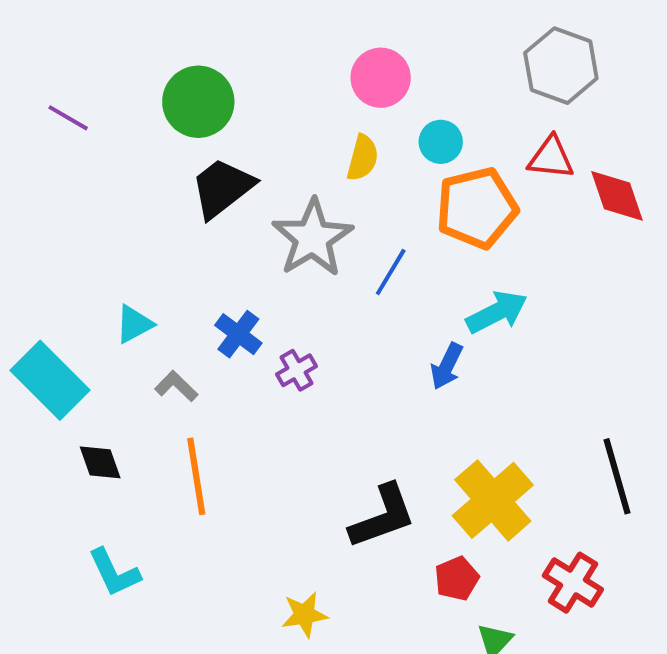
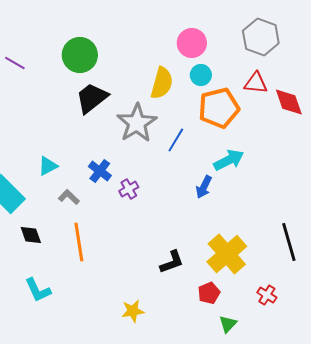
pink circle: (381, 78) -> (192, 43), moved
yellow semicircle: (363, 158) -> (162, 83), size x1.4
black L-shape: (383, 516) -> (172, 262), size x0.7
red cross: (573, 583) -> (267, 295), size x0.7

